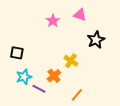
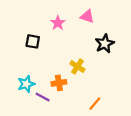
black square: (17, 53) -> (33, 41), moved
orange cross: (54, 76) -> (59, 83), turned 32
orange line: (77, 95) -> (95, 104), moved

